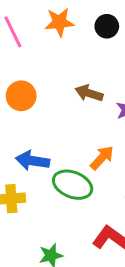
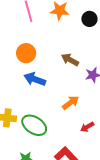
blue arrow: (33, 161) -> (35, 79), moved
green ellipse: (73, 185) -> (34, 125), moved

